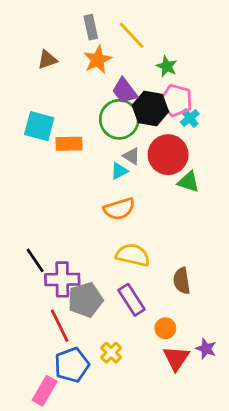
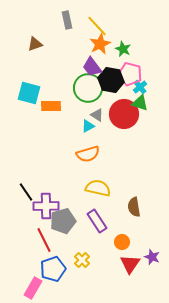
orange star: (98, 60) -> (100, 44), moved
green triangle: (188, 182) -> (140, 103), moved

